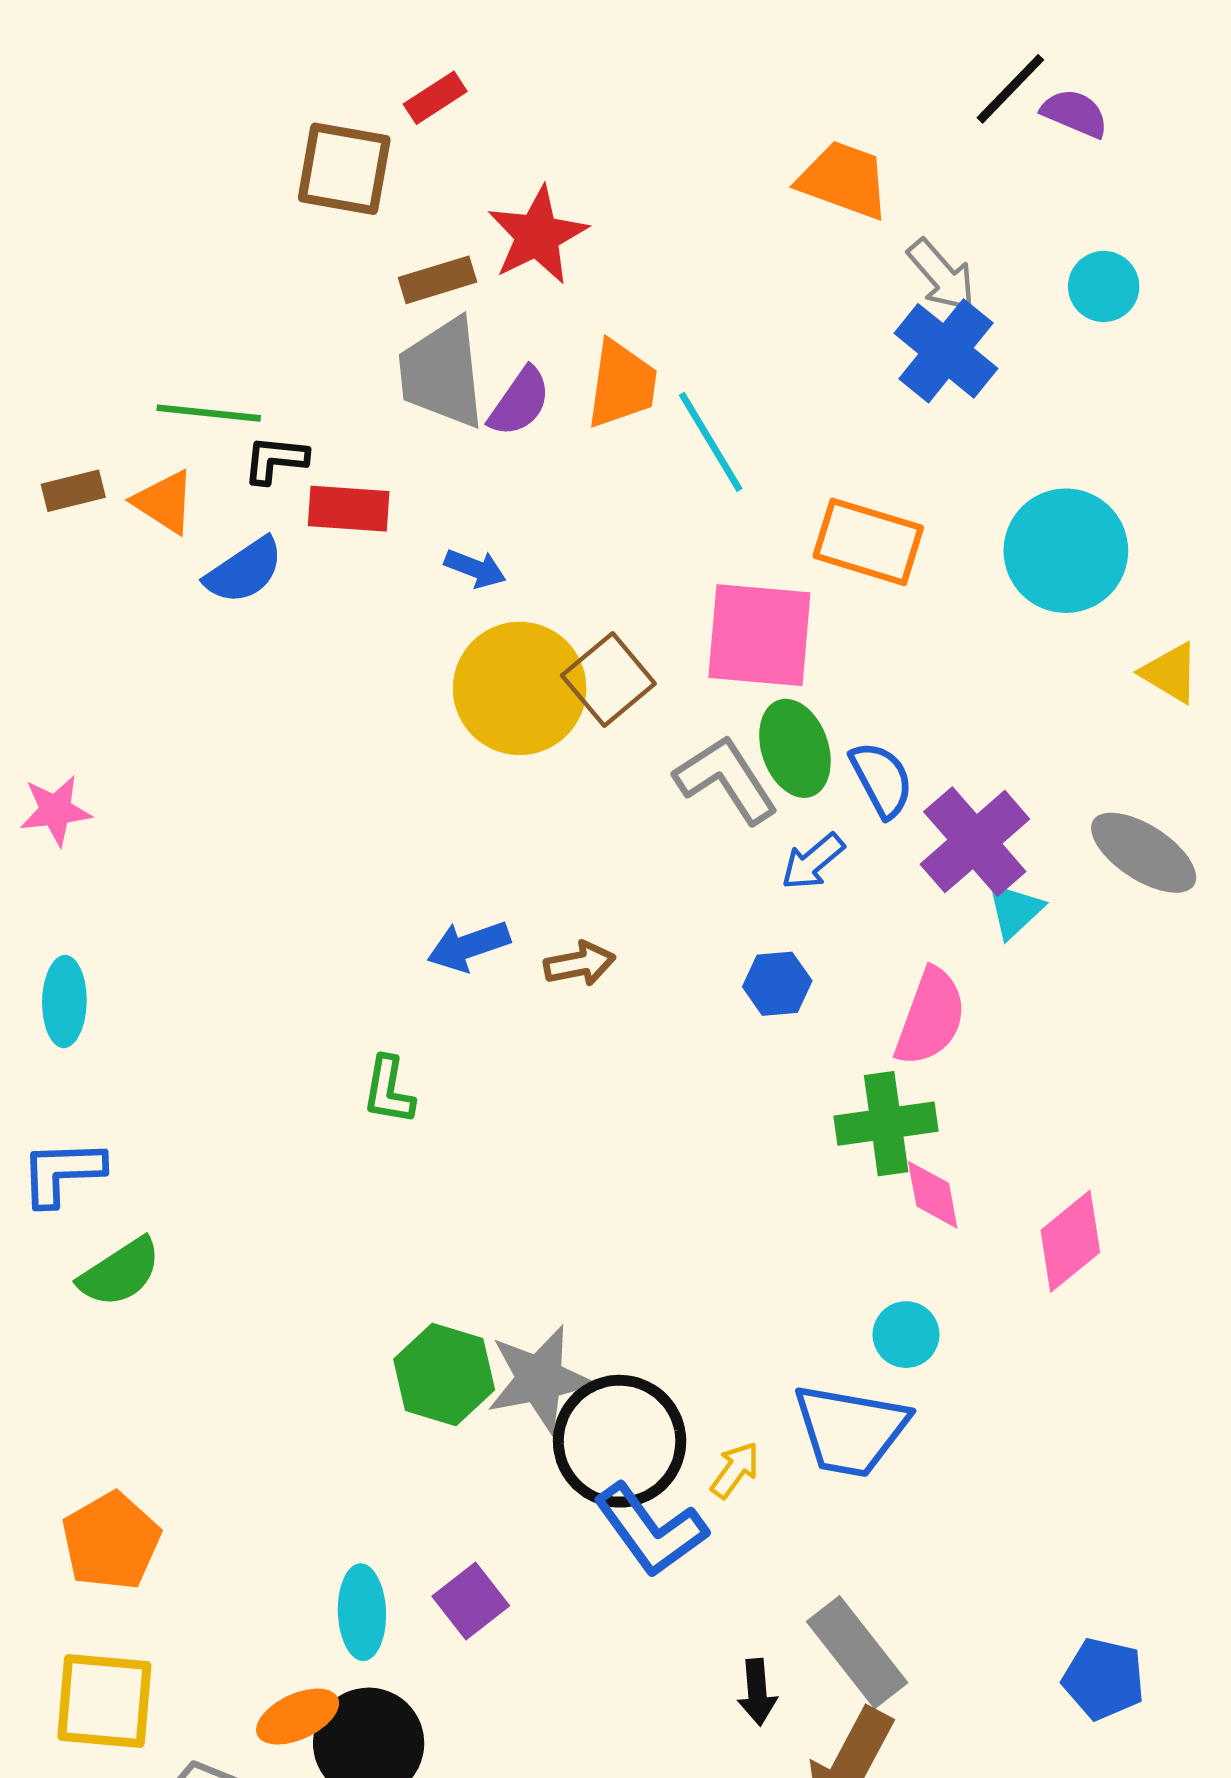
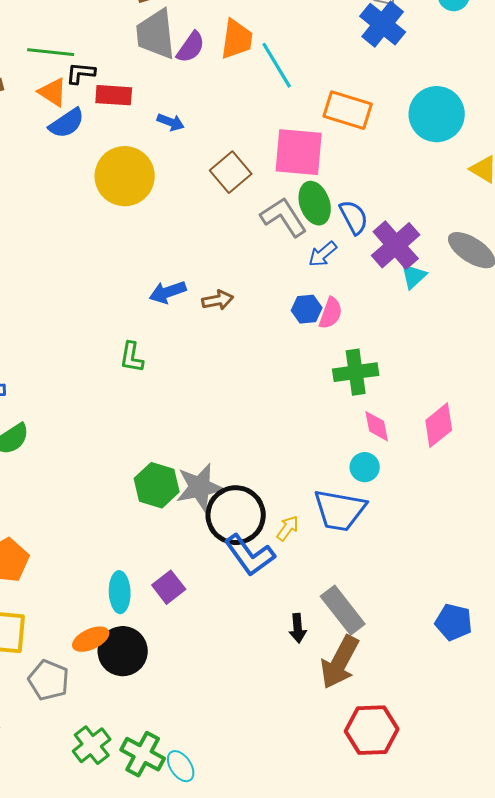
orange triangle: (164, 502) -> (53, 92), moved
yellow circle: (520, 688) -> (125, 176), moved
pink semicircle: (930, 1017) -> (331, 313), moved, size x0.7
pink diamond: (933, 1195) -> (377, 426), moved

